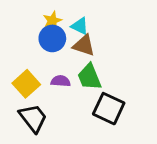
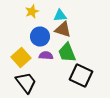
yellow star: (52, 21) -> (32, 12), moved
cyan triangle: (80, 26) -> (60, 16), turned -32
blue circle: (52, 38) -> (40, 36), moved

